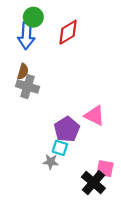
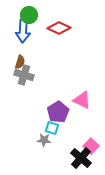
red diamond: (68, 32) -> (59, 28), turned 55
pink square: (105, 169) -> (91, 146), turned 35

